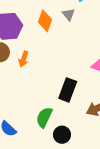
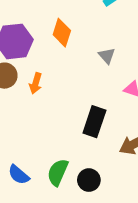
gray triangle: (69, 15) -> (107, 56), moved
green semicircle: (44, 117) -> (58, 172), moved

